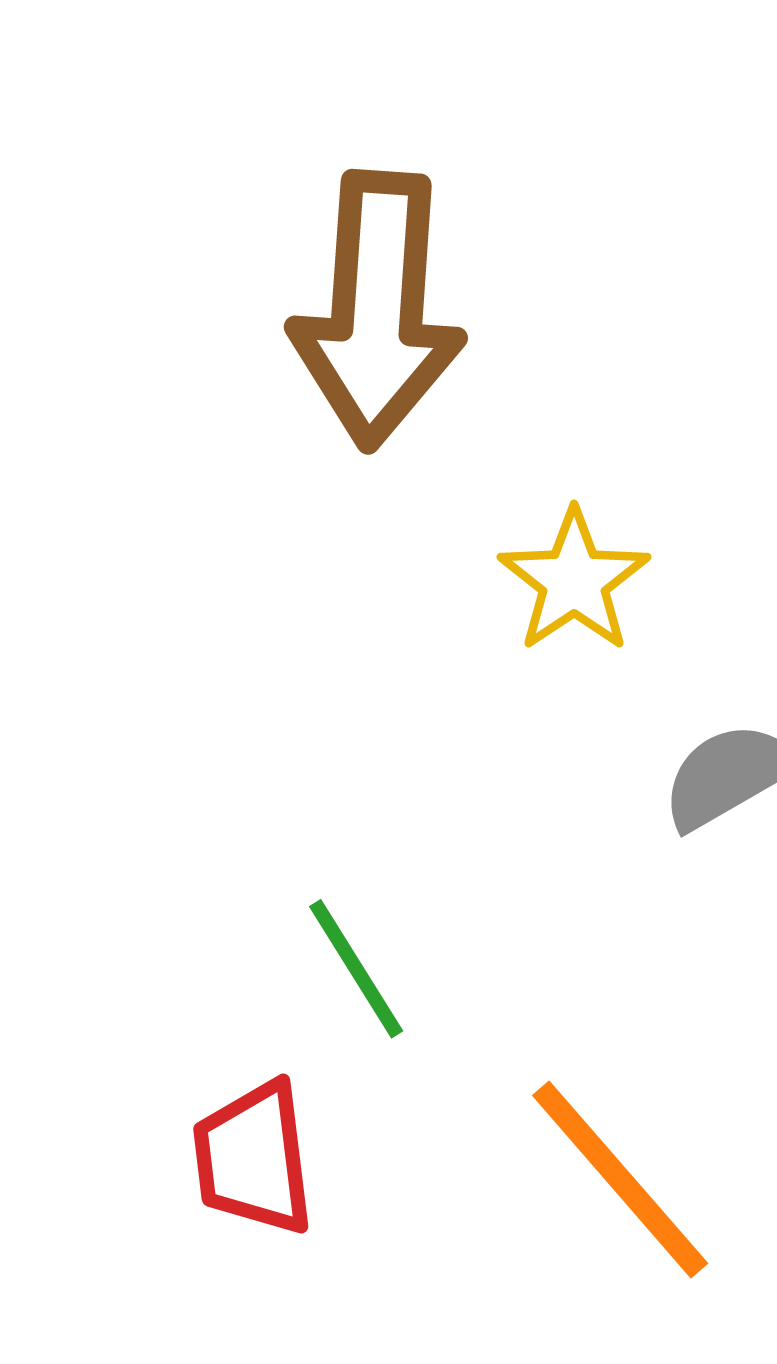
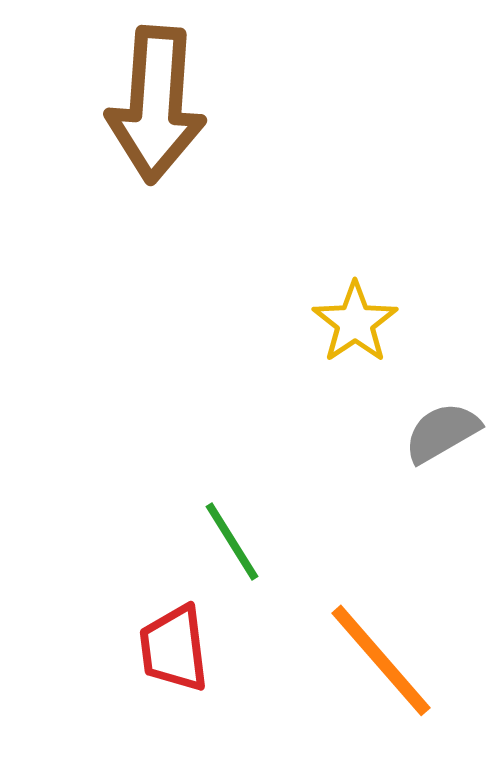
brown arrow: (377, 310) -> (156, 104), moved

